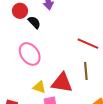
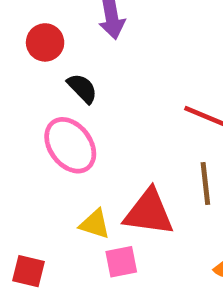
black semicircle: (34, 22) -> (82, 88), moved

